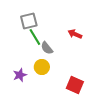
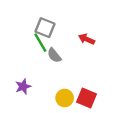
gray square: (29, 21) -> (45, 28), moved, turned 36
yellow circle: (42, 67) -> (65, 98), moved

